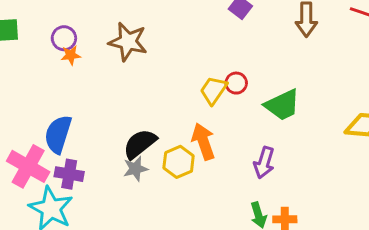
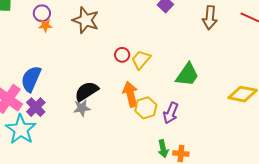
red circle: (236, 83) -> (122, 55), moved
green trapezoid: (282, 105) -> (187, 75), turned -36
yellow hexagon: (179, 162) -> (146, 108), moved
purple cross: (69, 174) -> (36, 107), turned 30

